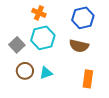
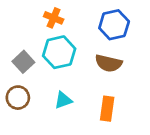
brown circle: (25, 71) -> (18, 98), moved
orange rectangle: (88, 79) -> (107, 109), moved

